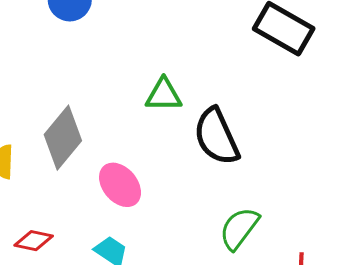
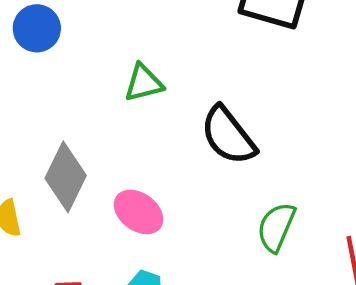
green triangle: (164, 95) -> (144, 83), moved

